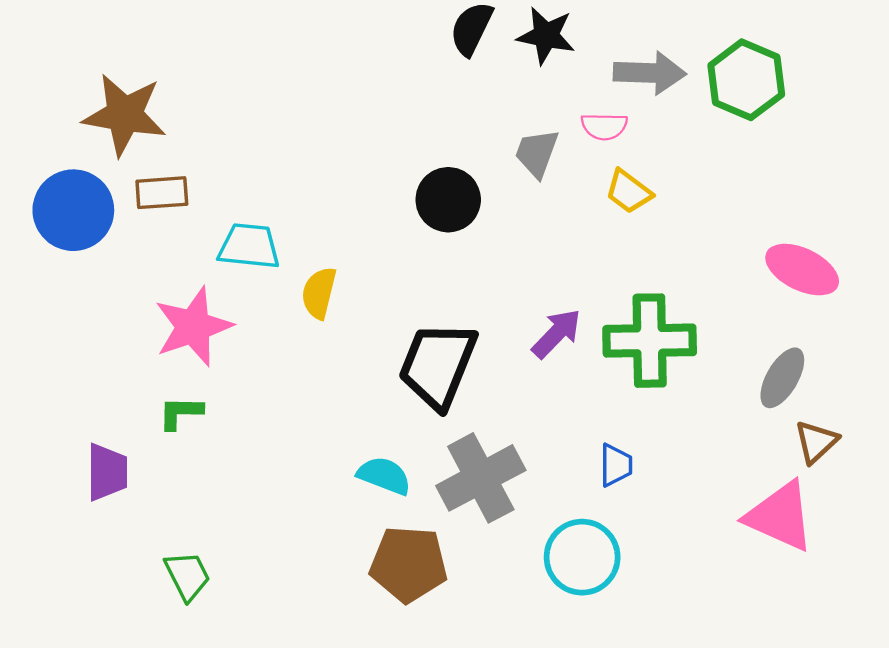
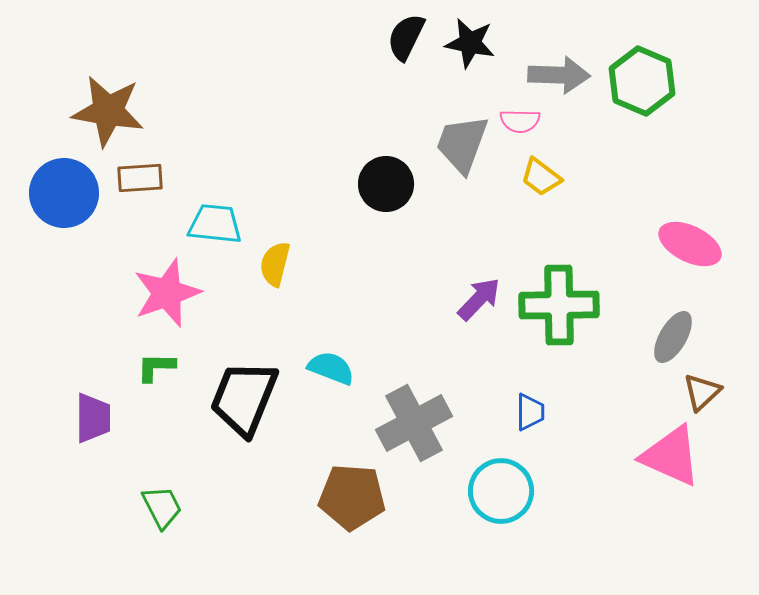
gray trapezoid: (537, 153) -> (462, 144), size x1.4
black trapezoid: (438, 365) -> (244, 398), moved
cyan semicircle: (384, 476) -> (331, 368), moved

